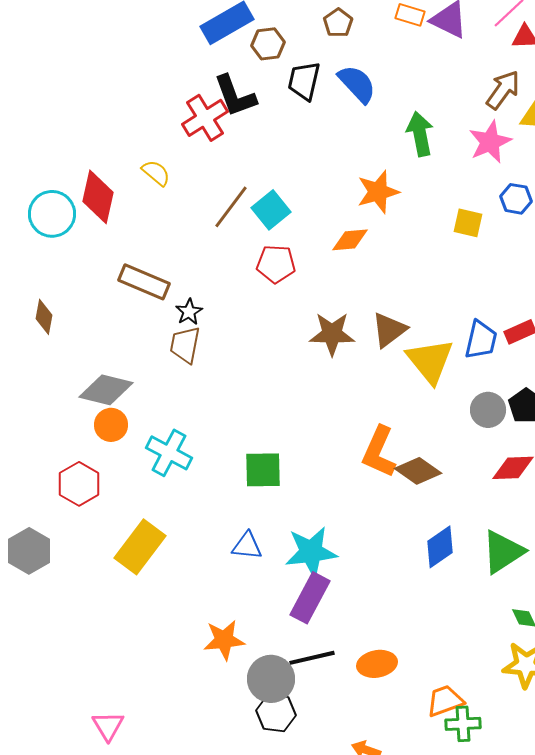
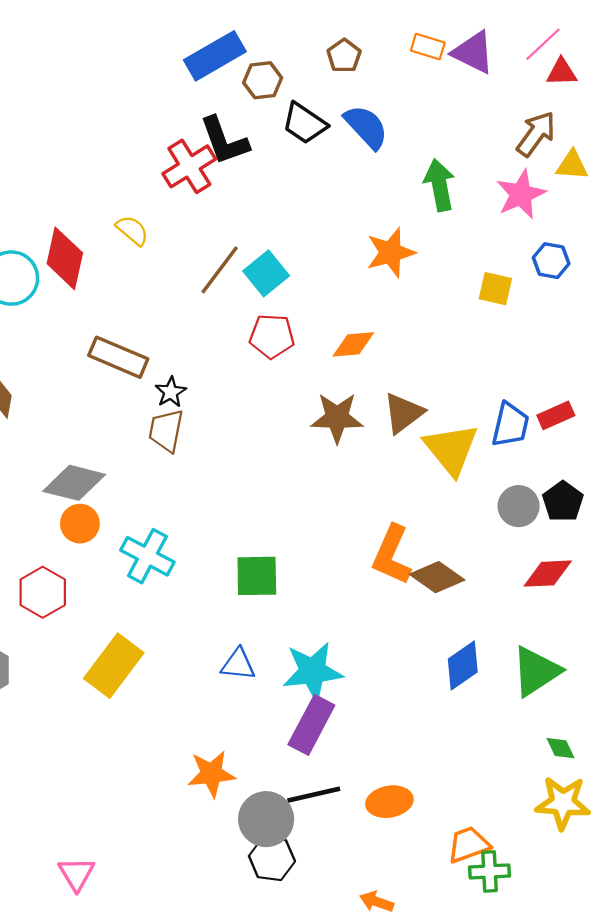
black trapezoid: (304, 81) -> (304, 123), turned -69
orange diamond: (350, 240) -> (353, 344), moved

